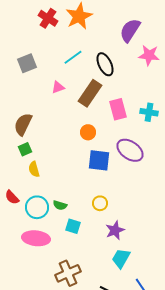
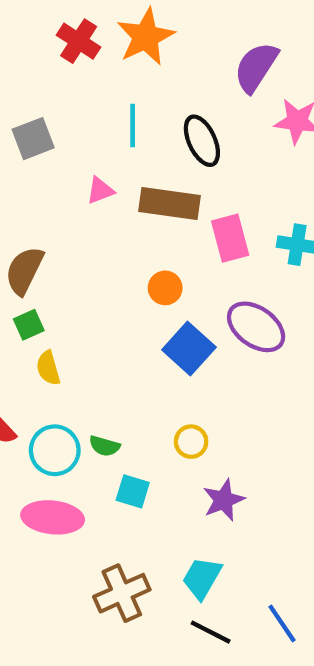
cyan line: (73, 57) -> (133, 126), turned -54
brown rectangle: (90, 93) -> (169, 203), turned 64
blue square: (99, 160) -> (189, 349), turned 35
cyan trapezoid: (121, 258) -> (202, 578), moved

